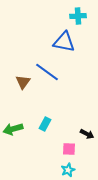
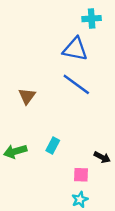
blue line: (47, 72) -> (76, 84), moved

